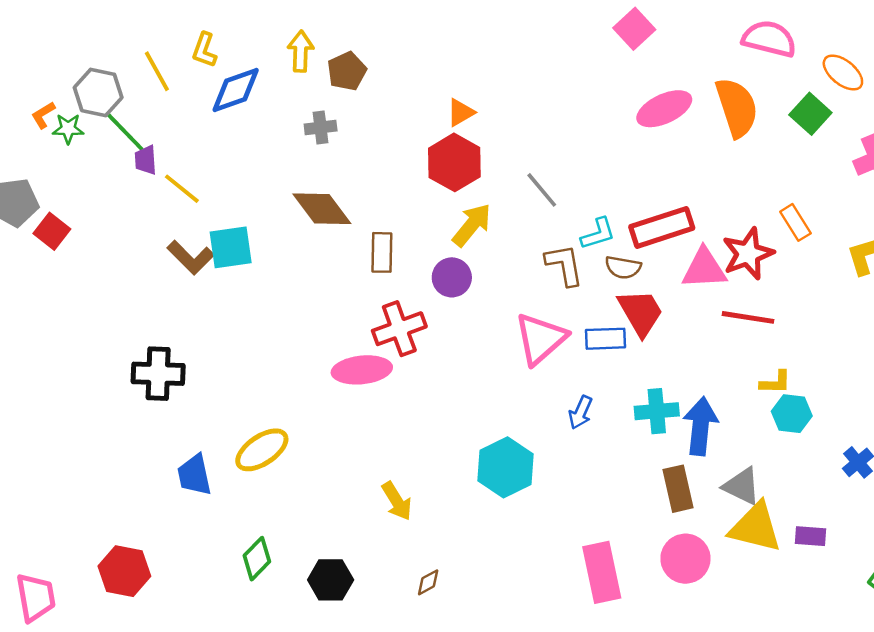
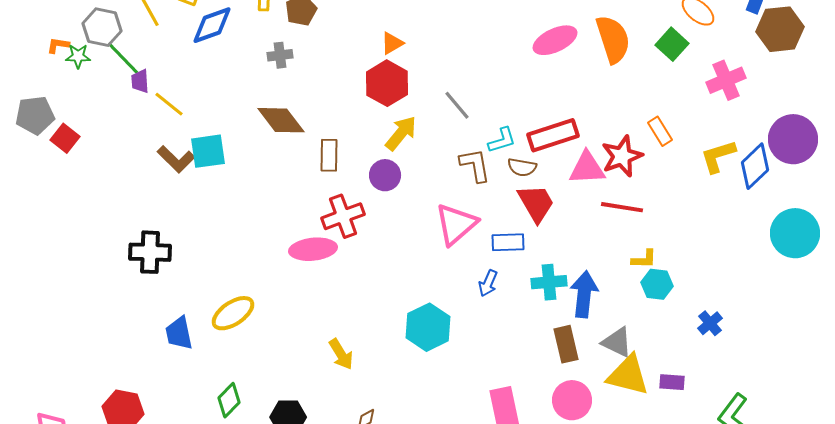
orange L-shape: (43, 115) -> (58, 45), turned 40
blue rectangle: (606, 339) -> (508, 242), moved

